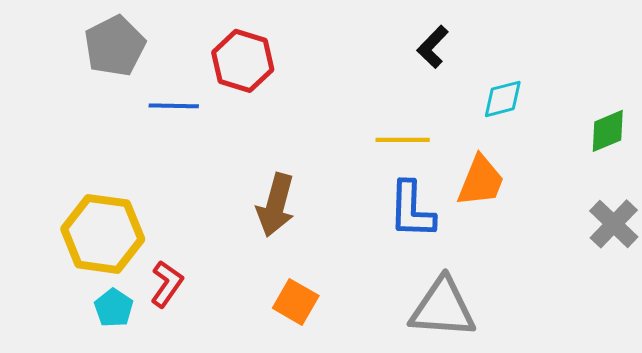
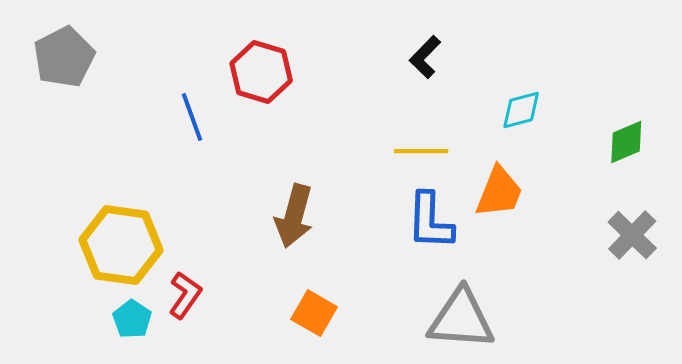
gray pentagon: (115, 46) -> (64, 57), moved
black L-shape: (433, 47) -> (425, 57), moved
blue line: (174, 106) -> (192, 117), turned 69

